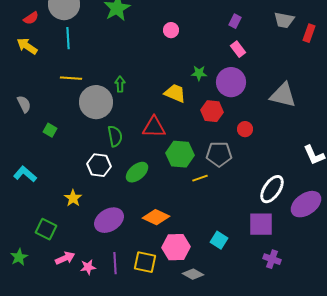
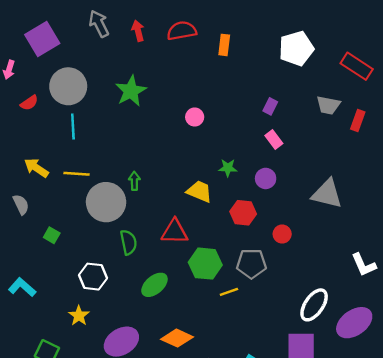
yellow arrow: (27, 46) -> (36, 168), moved
purple circle: (231, 82) -> (266, 178), size x0.6
white hexagon: (99, 165) -> (93, 277), moved

